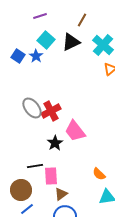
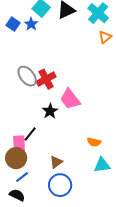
black line: (35, 166) -> (30, 134), turned -42
orange semicircle: (99, 174) -> (94, 142), turned -32
pink rectangle: (51, 176) -> (19, 144), moved

